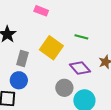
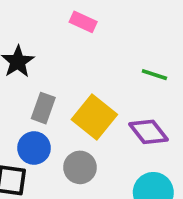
yellow square: (51, 48) -> (94, 117), moved
gray circle: (64, 88) -> (80, 167), moved

